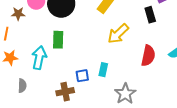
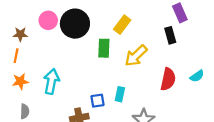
brown star: (18, 14) -> (20, 34), moved
green rectangle: (58, 40) -> (104, 48), moved
gray semicircle: (22, 86) -> (25, 111), moved

